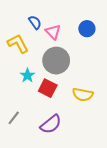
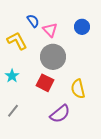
cyan star: (27, 75) -> (12, 76), moved
yellow semicircle: (83, 95) -> (78, 89), turned 66
purple semicircle: (51, 124) -> (60, 114), moved

